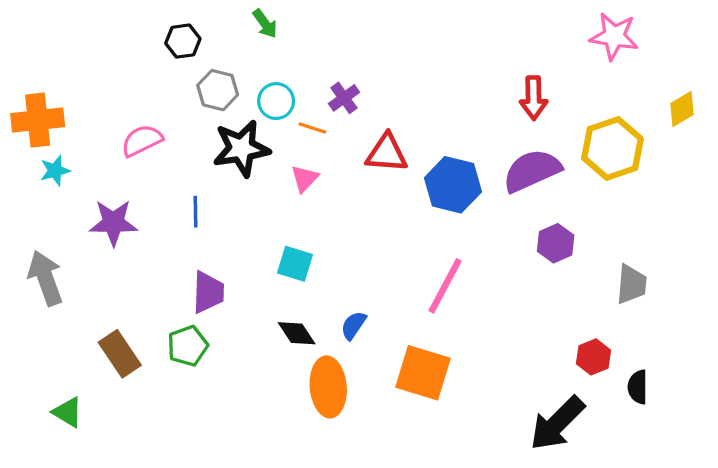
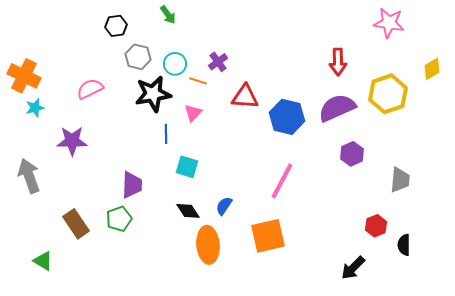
orange cross: (38, 120) -> (24, 76), turned 32
blue line: (196, 212) -> (166, 134), moved
orange square: (423, 373) -> (268, 236), turned -30
black arrow: (557, 423) -> (353, 268), size x0.7

